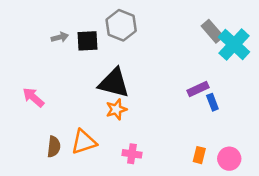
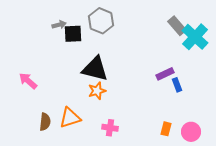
gray arrow: (60, 37) -> (59, 25), moved

